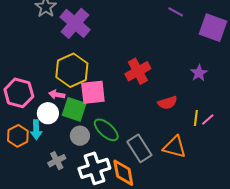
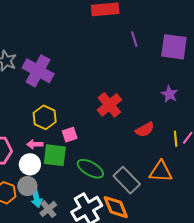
purple line: (176, 12) -> (134, 39), turned 56
yellow hexagon: (72, 70) -> (45, 117), size x0.7
pink square: (93, 92) -> (70, 135), size x0.6
cyan arrow: (36, 130) -> (36, 198), moved
gray circle: (80, 136) -> (27, 186), moved

